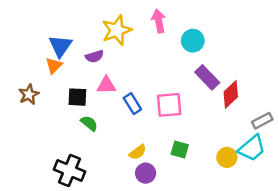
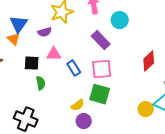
orange triangle: (54, 66) -> (14, 39), turned -32
purple rectangle: (207, 77) -> (101, 40), moved
green semicircle: (89, 123) -> (41, 83), turned 40
green square: (180, 150) -> (100, 94), moved, size x1.5

